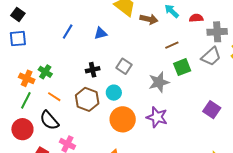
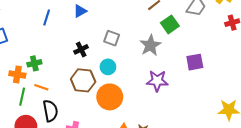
green cross: (45, 72) -> (34, 63), turned -32
orange line: (54, 97) -> (41, 87), moved
purple square: (212, 110) -> (195, 62), moved, turned -30
orange circle: (123, 119) -> (110, 97), moved
black semicircle: (49, 120) -> (50, 111), turned -135

